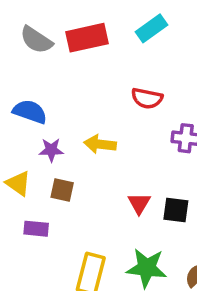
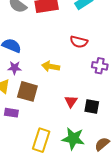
purple star: (51, 150) -> (15, 68), moved
brown square: (62, 190) -> (27, 91), size x1.5

